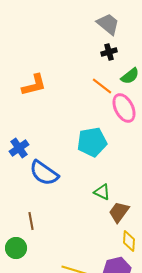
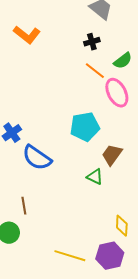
black cross: (109, 52) -> (92, 42), moved
orange L-shape: (34, 85) -> (27, 35), moved, turned 52
brown trapezoid: (119, 212) -> (112, 155), moved

